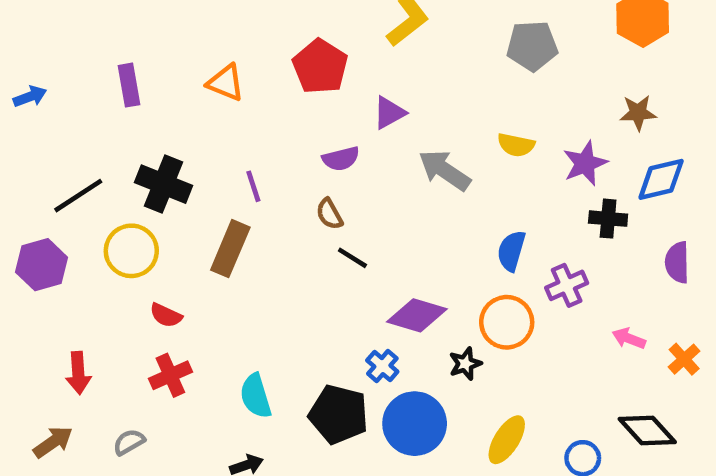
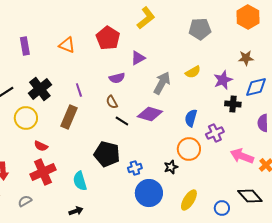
yellow semicircle: (516, 145) -> (193, 72), turned -42
gray arrow: (445, 170) -> (162, 83), turned 85
black cross: (164, 184) -> (40, 89), turned 30
purple diamond: (417, 315) -> (150, 114), moved
pink arrow: (629, 338) -> (242, 156), size x1.6
blue cross: (382, 366) -> (135, 168), turned 32
red cross: (170, 375) -> (43, 172), size x1.4
black pentagon: (339, 414) -> (107, 154), moved

